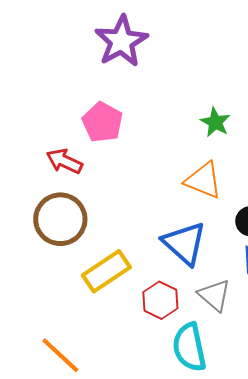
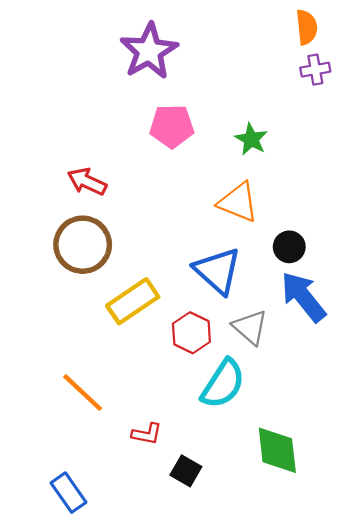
pink pentagon: (102, 122) -> (172, 126), moved, turned -30
cyan semicircle: (189, 347) -> (223, 384), turned -135

